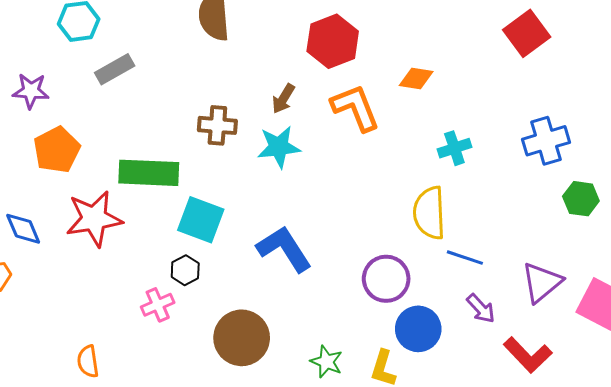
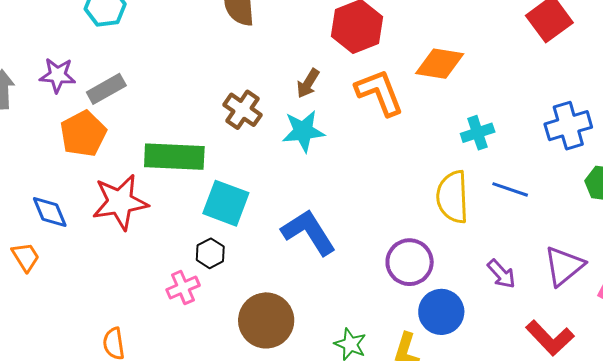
gray rectangle: (115, 69) -> (106, 89), moved
orange diamond: (416, 78) -> (440, 64), size x1.4
brown cross: (217, 125) -> (243, 110), turned 30
blue line: (465, 258) -> (510, 189), moved
purple arrow: (481, 309) -> (501, 274), moved

